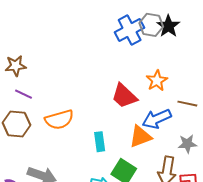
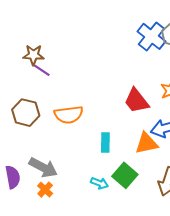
blue cross: (130, 30) -> (151, 36), turned -32
purple line: (24, 94) -> (42, 70), moved

